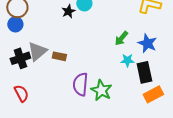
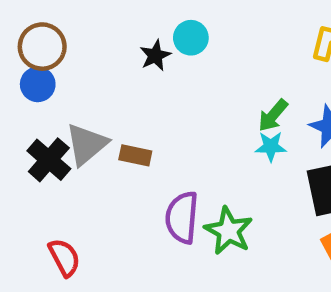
black cross: (20, 58) -> (49, 160), turned -30
cyan star: (127, 60) -> (271, 146), moved
red semicircle: (21, 93) -> (64, 257), moved

